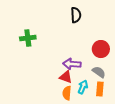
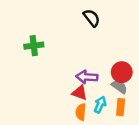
black semicircle: (76, 15) -> (92, 18), turned -35
red circle: (101, 49) -> (122, 72), moved

